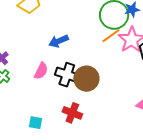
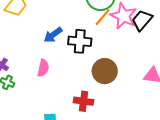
black cross: (67, 75) -> (80, 41), moved
brown circle: (86, 79) -> (105, 71), moved

